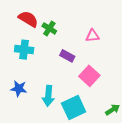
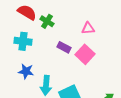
pink square: (89, 76) -> (85, 54), moved
blue star: (19, 89) -> (26, 71), moved

